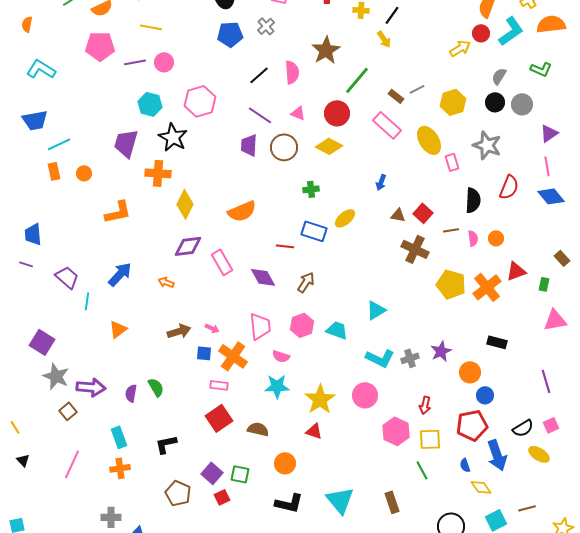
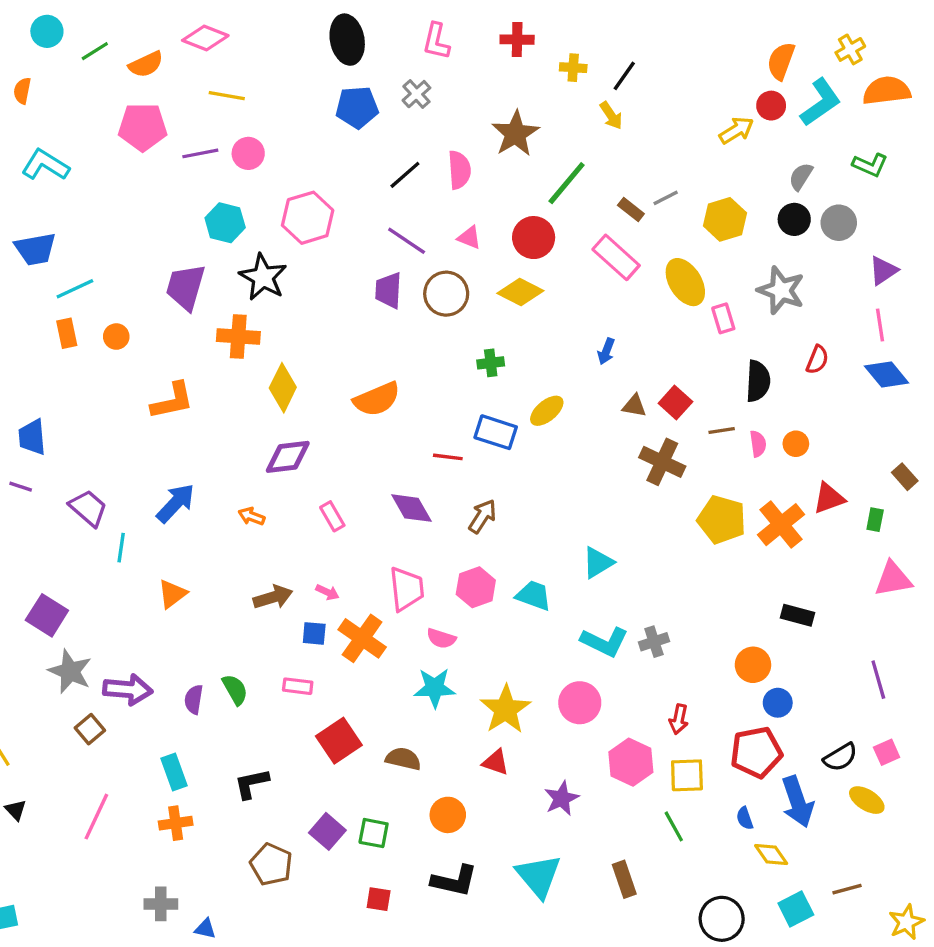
red semicircle: (509, 187) -> (817, 360), size x0.7
pink rectangle: (222, 262) -> (332, 516), moved, size x0.7
purple star: (441, 351) -> (562, 798), moved
pink rectangle: (219, 385) -> (298, 686), moved
red square: (222, 497) -> (379, 899), moved, turned 35

